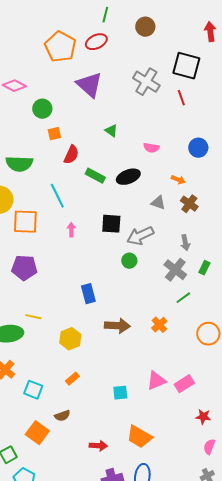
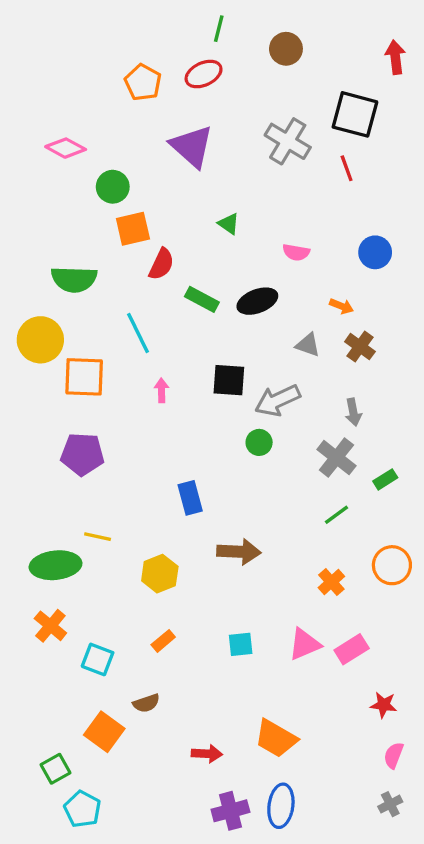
orange pentagon: (60, 47) -> (143, 82), size x0.7
orange square: (54, 134) -> (133, 229), size x1.5
green rectangle: (204, 268) -> (385, 479), moved, turned 32
green line: (183, 298) -> (336, 515), moved
orange cross: (159, 325) -> (331, 582), moved
cyan square: (120, 393) -> (241, 644), moved

